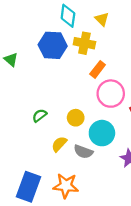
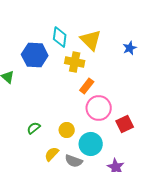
yellow triangle: (102, 19) -> (91, 40), size x1.6
blue hexagon: (53, 45) -> (35, 55), moved

